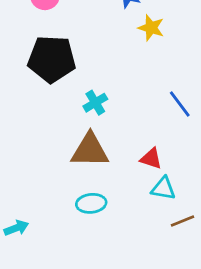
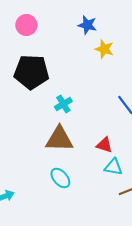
cyan ellipse: (91, 203) -> (60, 178), turned 55

